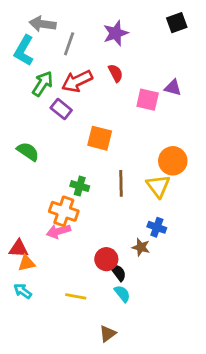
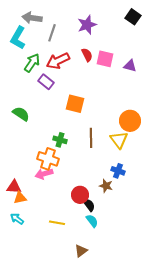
black square: (177, 23) -> (133, 17), turned -35
pink square: (148, 100) -> (105, 59), moved

